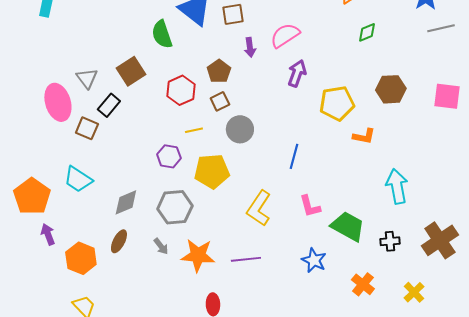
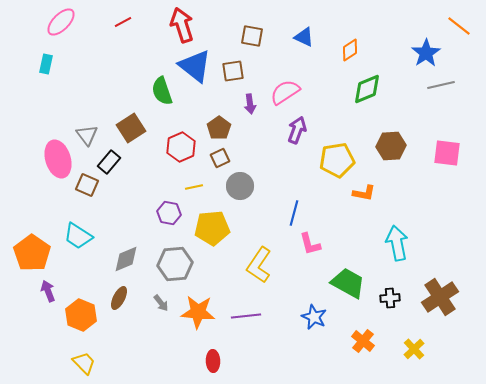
green diamond: (367, 32) -> (367, 89), size x1.5
pink L-shape: (310, 206) -> (310, 244), moved

